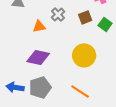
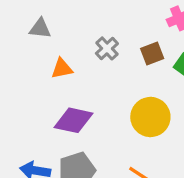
orange triangle: (39, 26) -> (62, 69), moved

